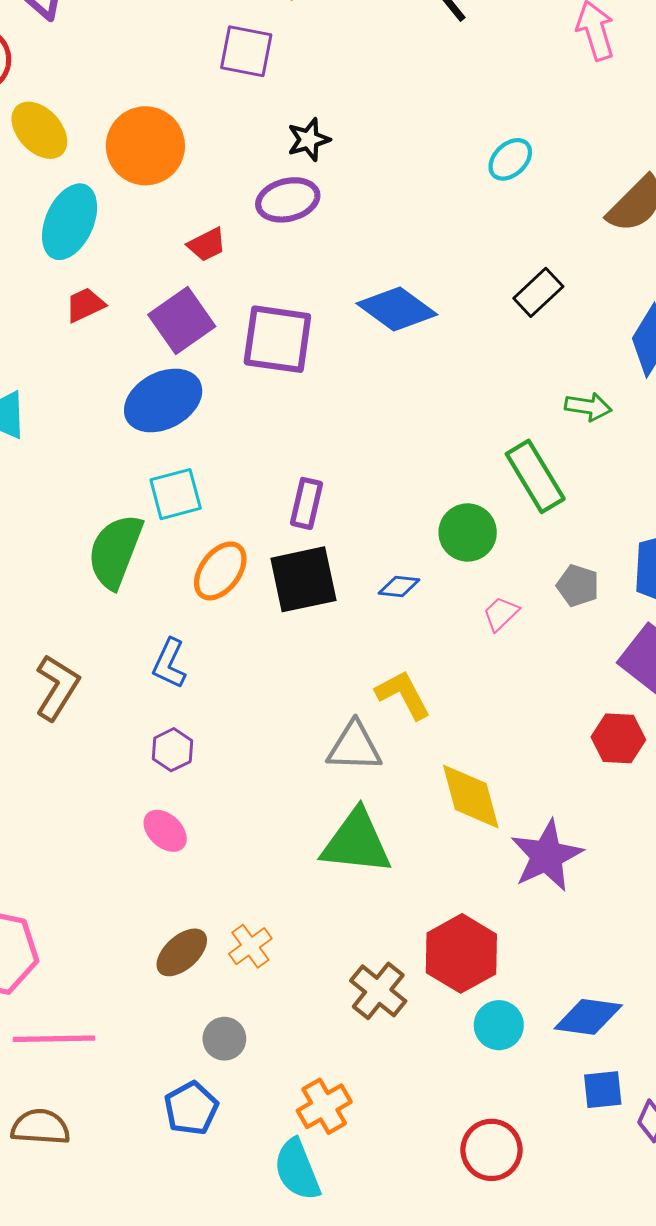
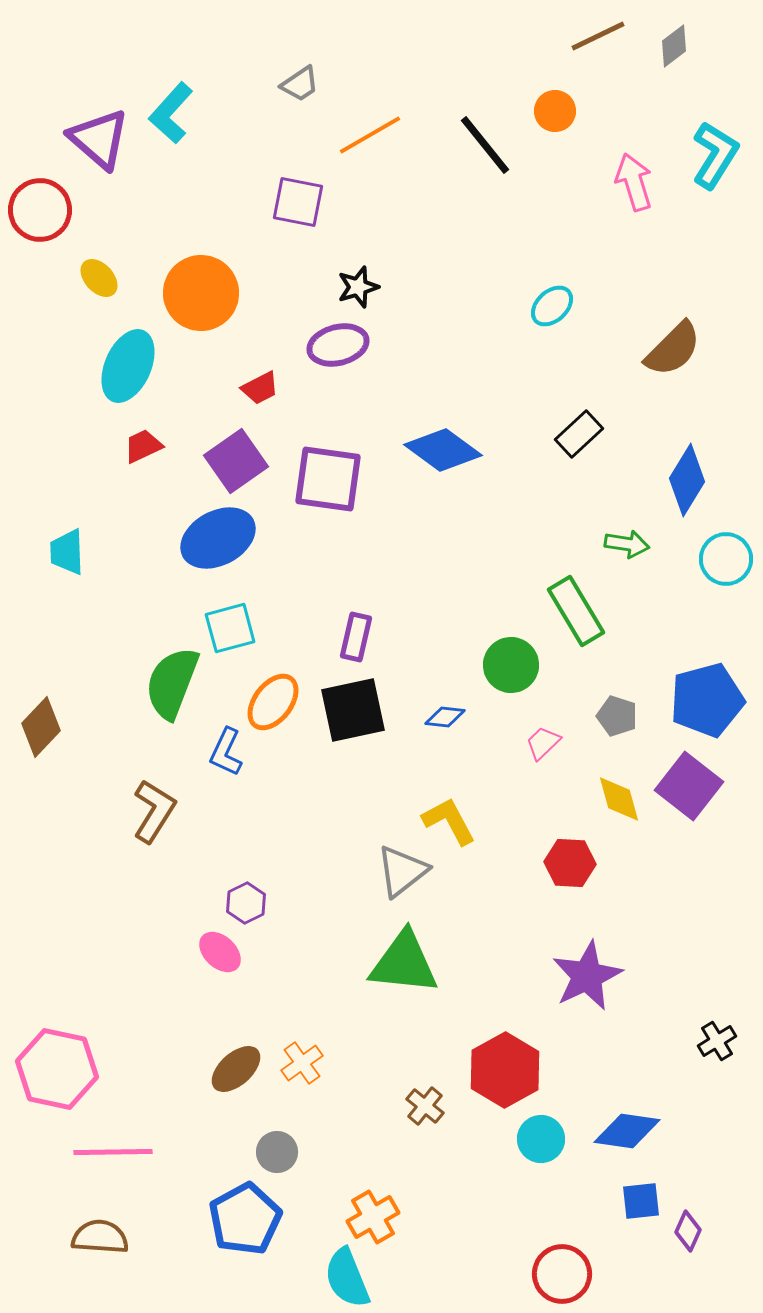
yellow ellipse: (39, 130) -> (99, 278), size x0.7
blue L-shape: (169, 663) -> (226, 752), moved
brown L-shape: (57, 687) -> (154, 811), moved
red hexagon: (618, 738) -> (570, 863), moved
gray triangle: (354, 747) -> (402, 871), turned -40
purple hexagon: (172, 750) -> (246, 903), moved
yellow diamond: (471, 797) -> (619, 799), moved, size x0.7
brown cross: (378, 991) -> (425, 1106), size x0.7
blue pentagon: (191, 1108) -> (245, 1219), size x1.4
red circle: (492, 1150) -> (562, 1274), moved

